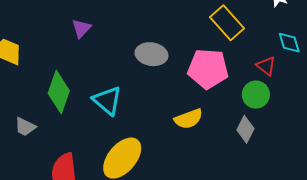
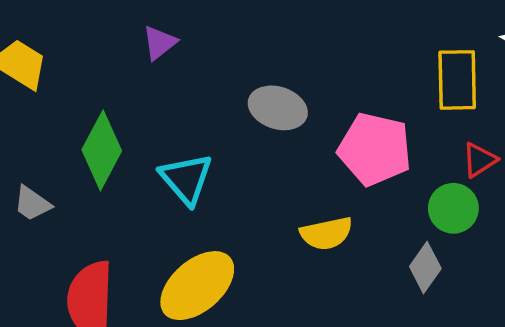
yellow rectangle: (227, 23) -> (457, 80), moved, turned 32
red triangle: (266, 66) -> (479, 160), turned 40

